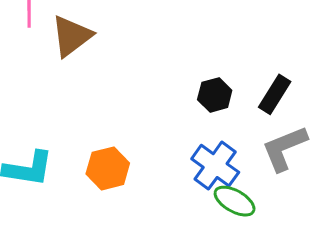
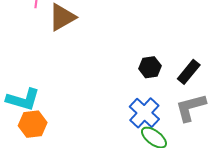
orange hexagon: (108, 168) -> (33, 124), moved

